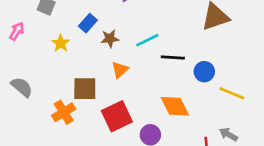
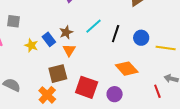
blue rectangle: (88, 23) -> (49, 39), moved, turned -64
black line: (173, 57) -> (116, 34), turned -60
orange triangle: (120, 70) -> (69, 50), moved
red square: (117, 116) -> (87, 87), turned -30

